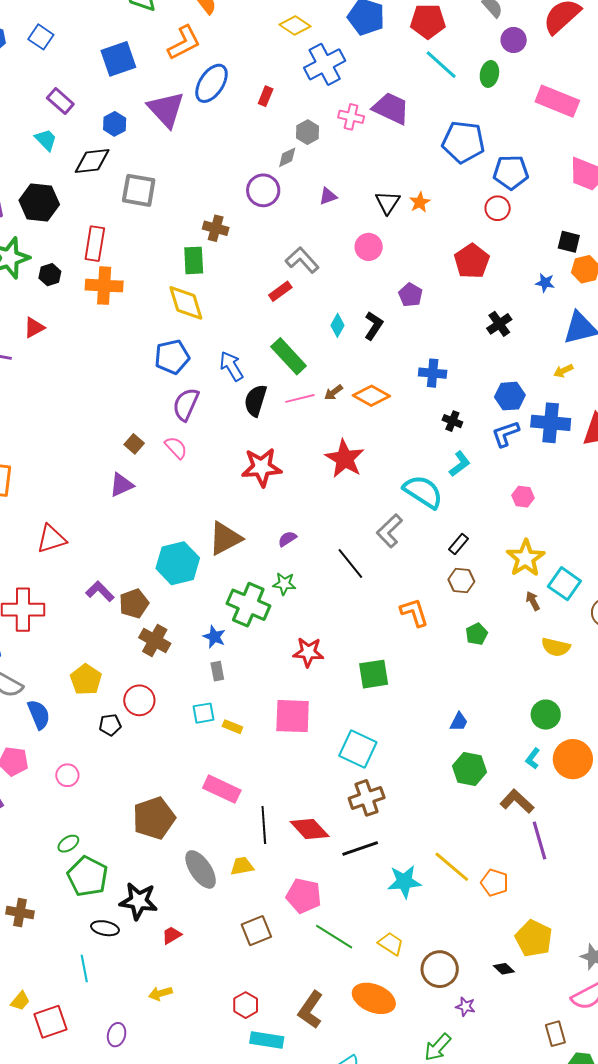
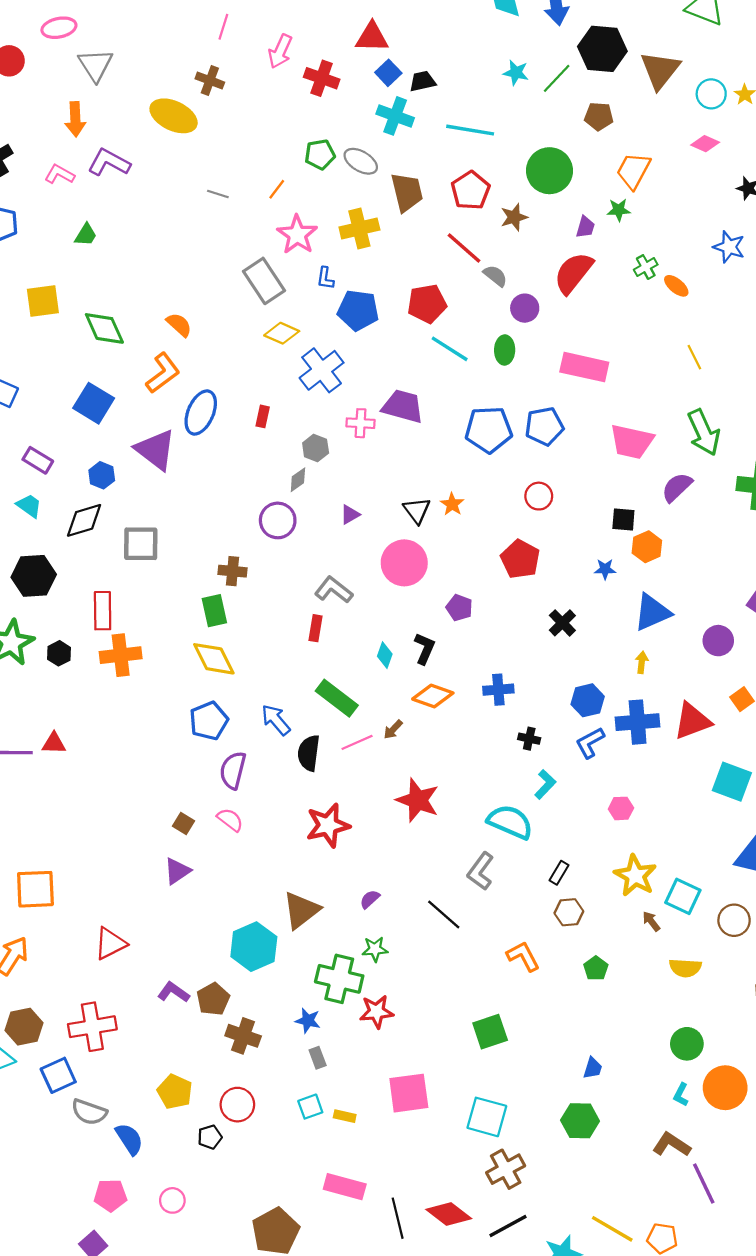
blue square: (118, 59) -> (94, 403), turned -30
blue pentagon: (511, 172) -> (544, 426), moved
pink circle: (369, 247) -> (404, 563), size x1.5
red rectangle: (280, 291) -> (315, 628), turned -35
red triangle: (34, 328) -> (54, 743), moved, turned 40
yellow arrow: (563, 371) -> (642, 662), turned 132
orange diamond: (371, 396) -> (433, 696), moved
red star: (308, 652) -> (377, 1012), moved
green hexagon: (470, 769) -> (580, 1121), moved

